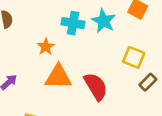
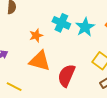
red semicircle: (96, 86) -> (66, 76), turned -140

